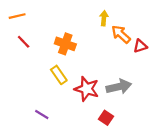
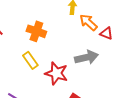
red triangle: (140, 46) -> (106, 33), turned 40
gray arrow: (119, 87) -> (86, 57), moved

